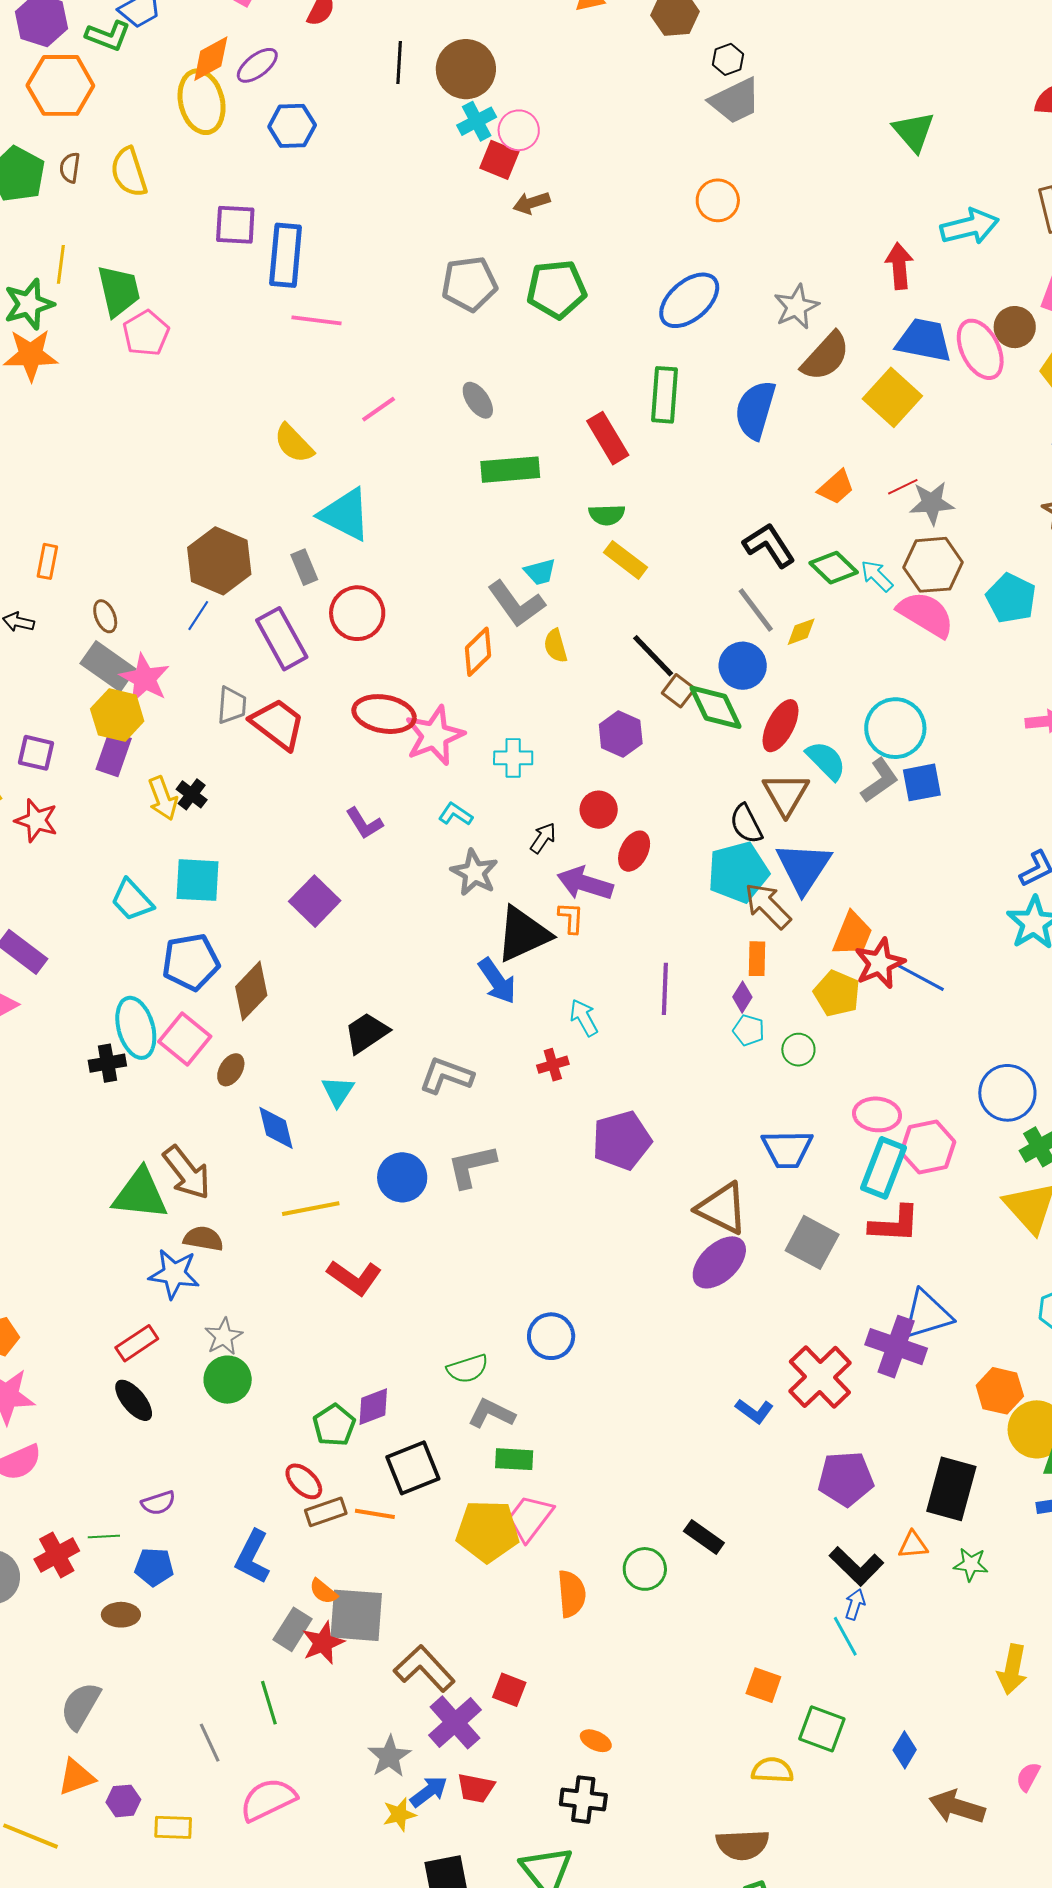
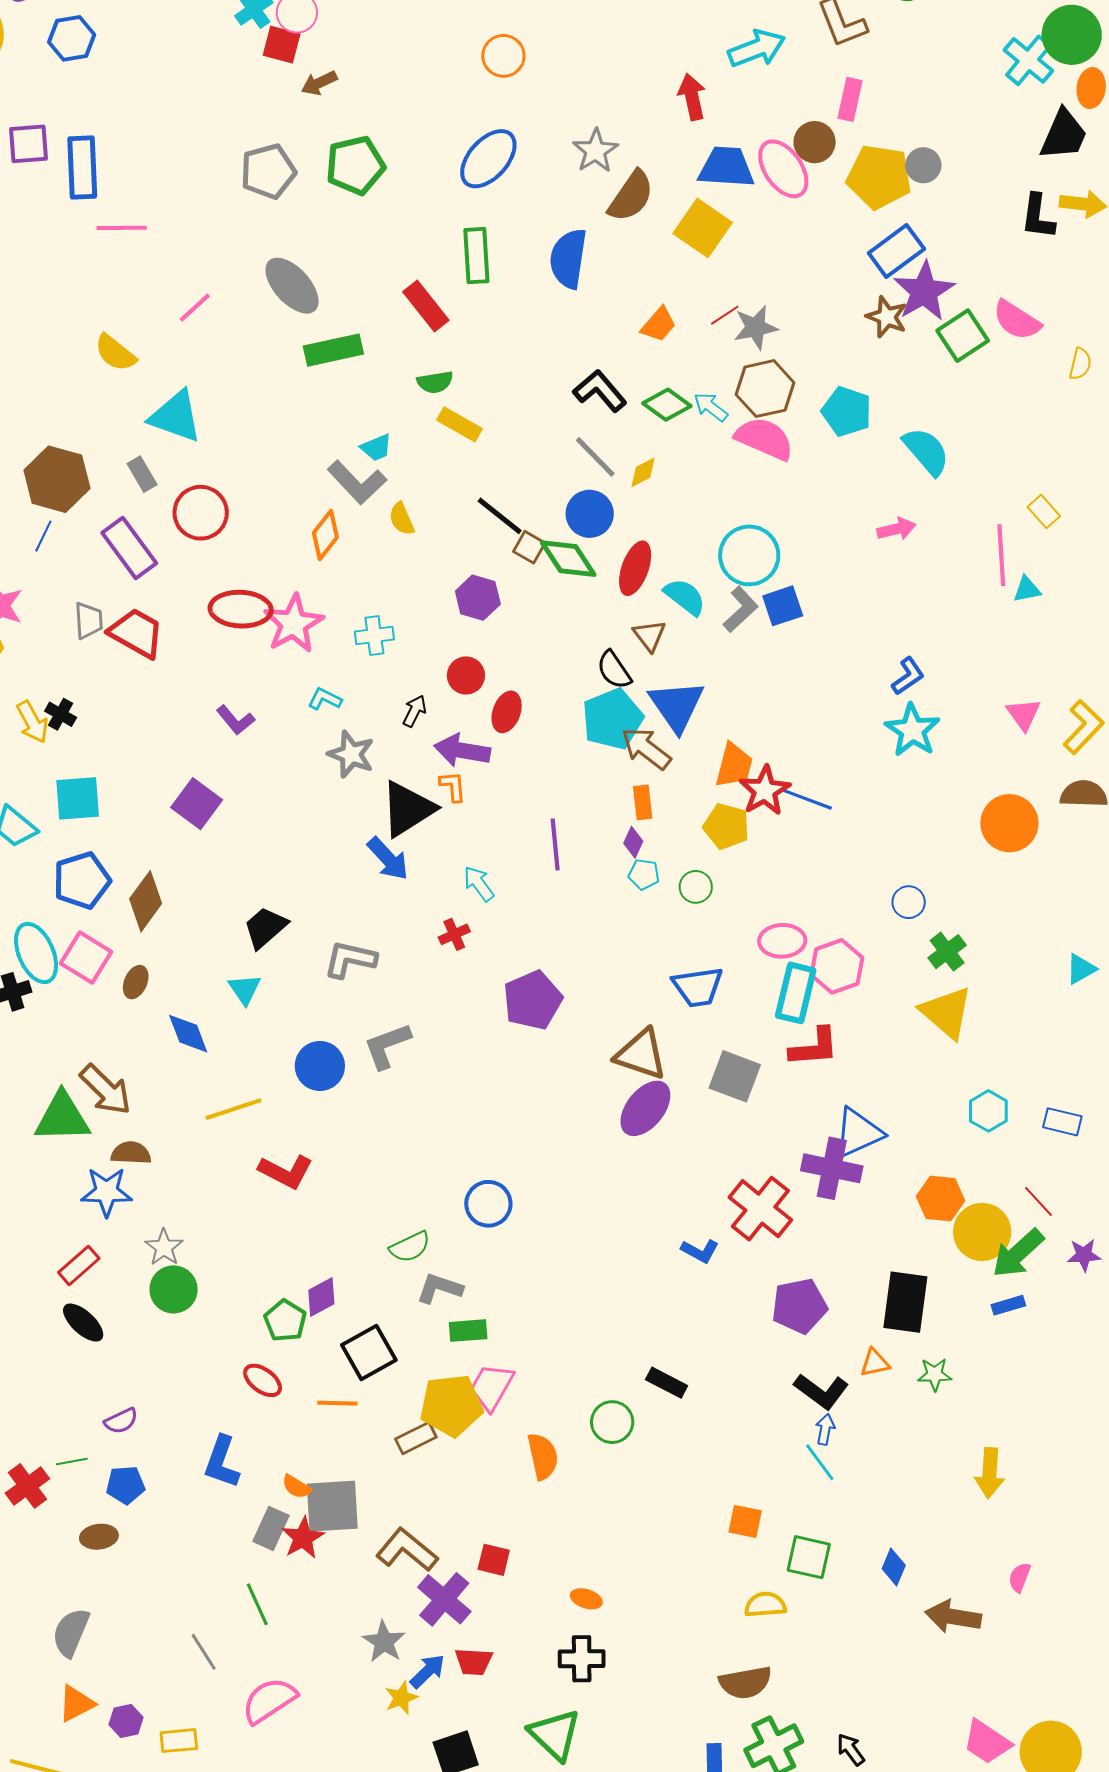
gray ellipse: (478, 400) -> (292, 286), size x1.6
brown triangle: (786, 794) -> (649, 635), size x0.7
blue circle: (1007, 1093) -> (909, 902), size x0.6
brown rectangle: (326, 1512) -> (416, 1438), moved

